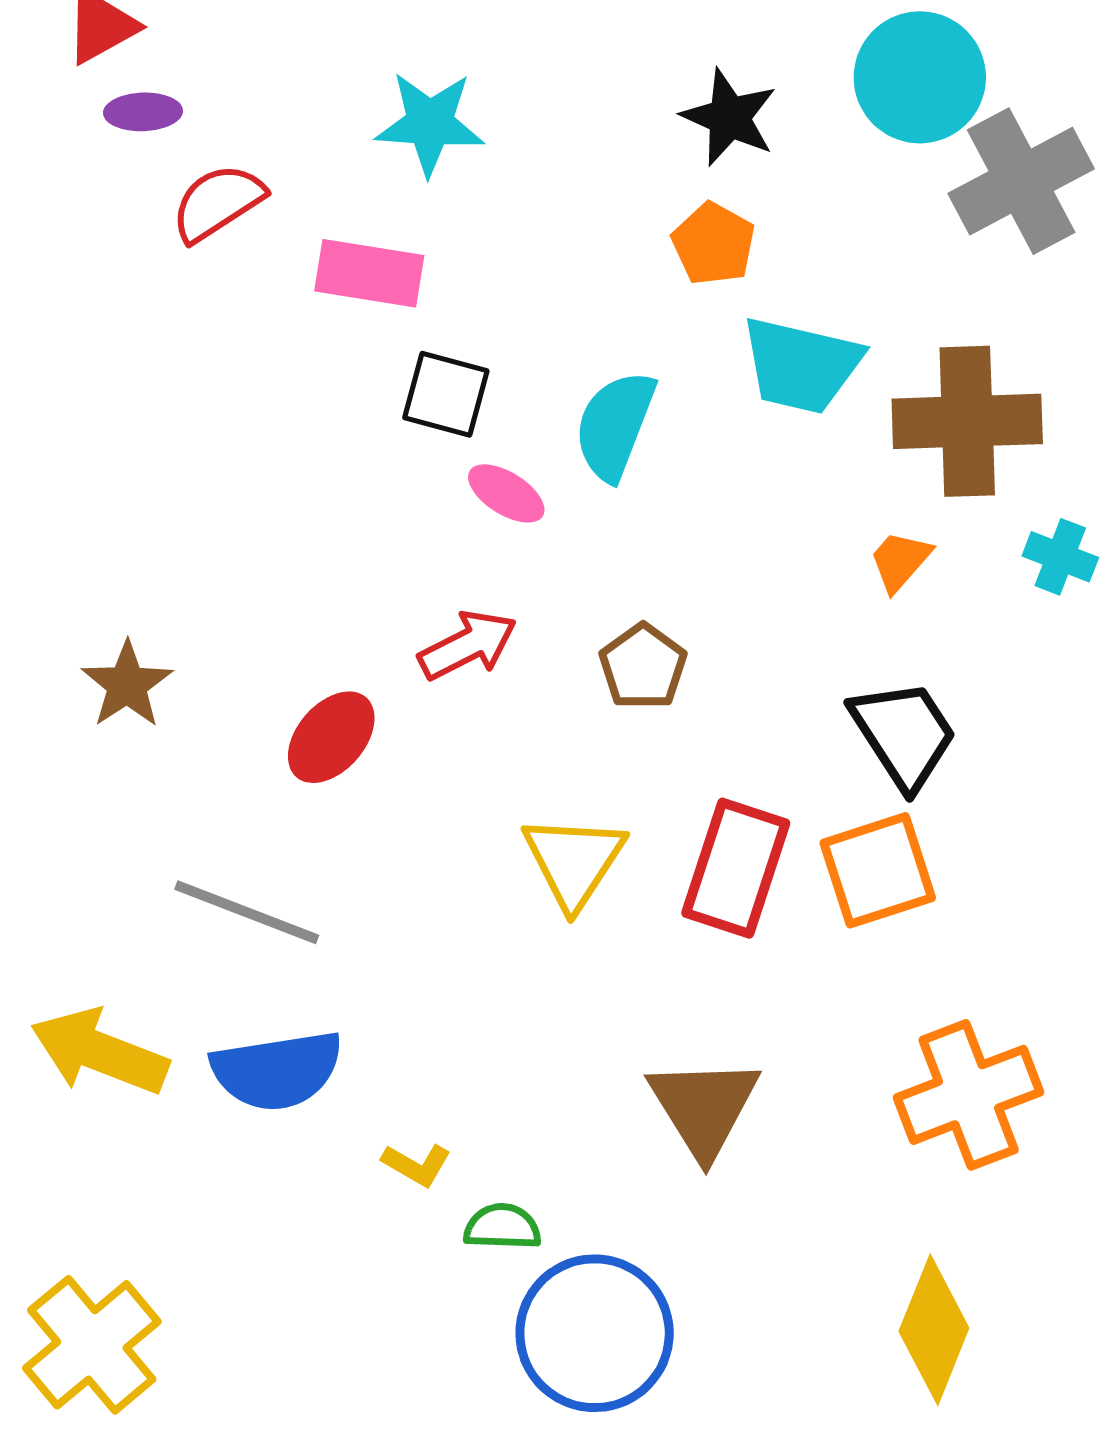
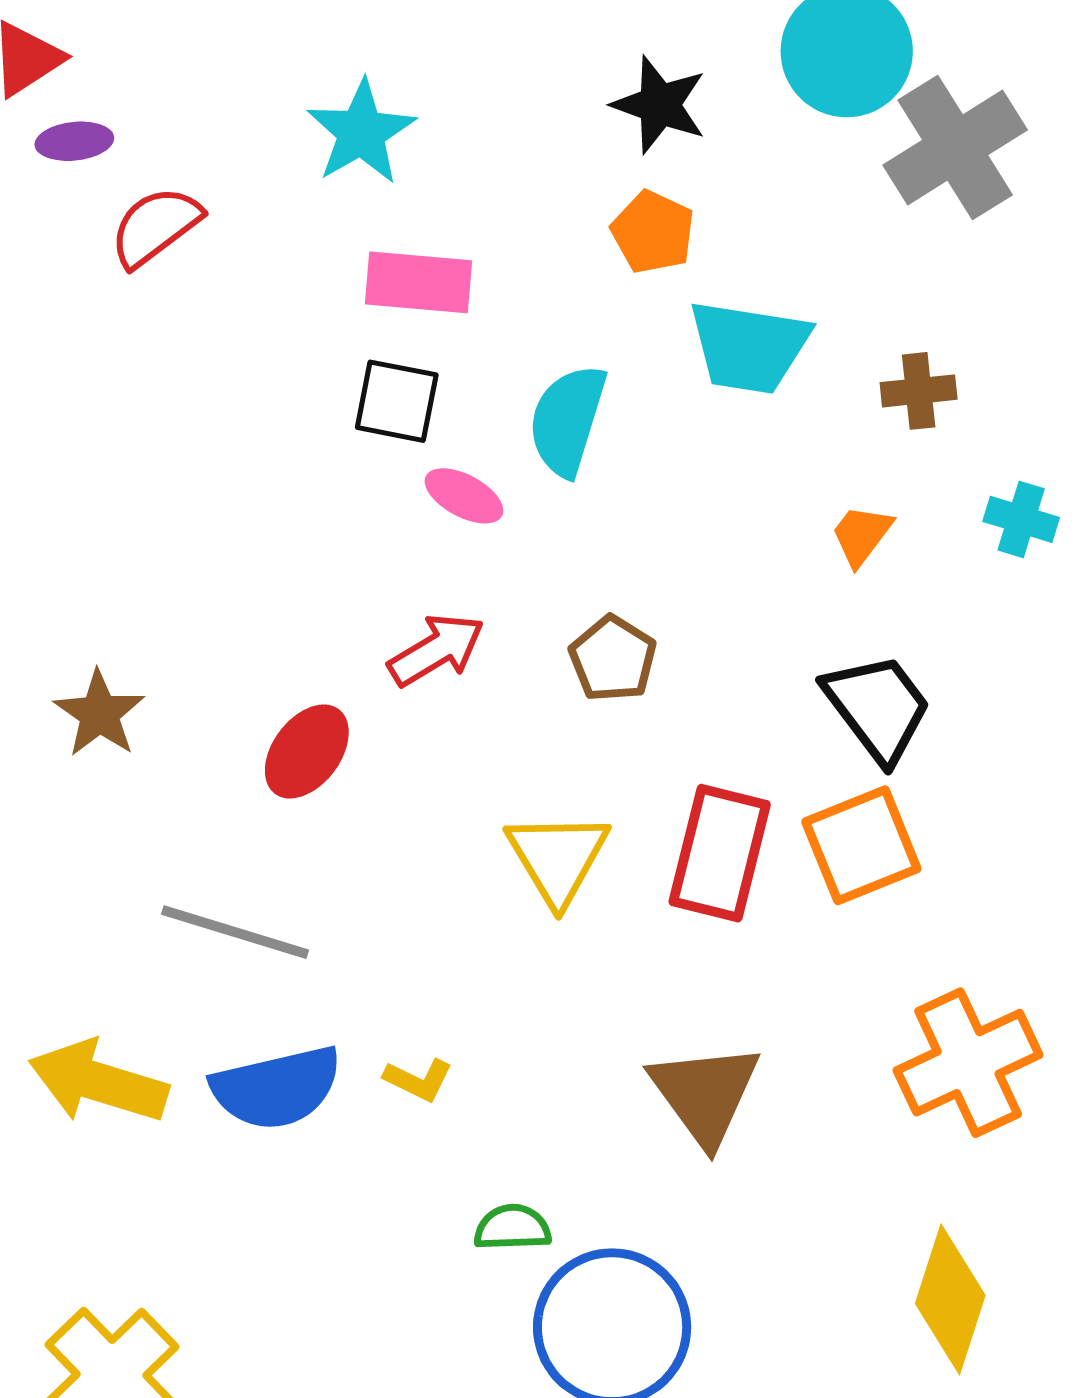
cyan star: (430, 123) -> (361, 132), turned -30
pink rectangle: (369, 273) -> (419, 282), moved
brown cross: (967, 421) -> (919, 391), size x0.5
yellow L-shape: (417, 1165) -> (418, 1080), moved

